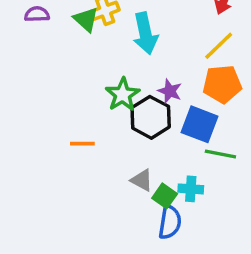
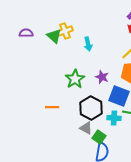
cyan arrow: (145, 33) -> (88, 44), size x0.6
black hexagon: (151, 117) -> (91, 108), moved
cyan cross: (191, 189) -> (114, 118), moved

